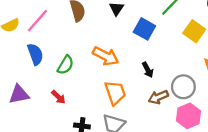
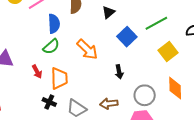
blue semicircle: (35, 54) -> (54, 24), moved
orange trapezoid: (115, 93) -> (59, 78), moved
brown arrow: (158, 97) -> (109, 104), moved

